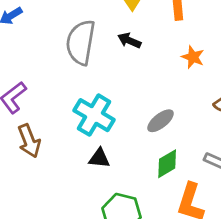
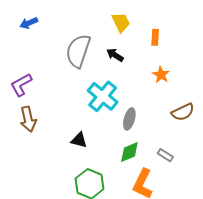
cyan cross: (94, 115) -> (103, 96), moved
gray ellipse: (161, 121) -> (129, 119), turned -45

